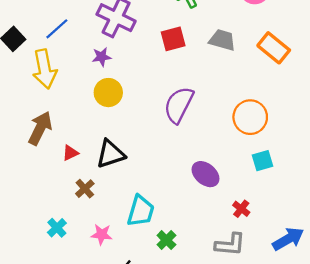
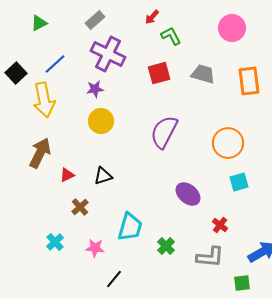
orange rectangle: (274, 48) -> (249, 81), turned 44
black triangle: (111, 154) -> (103, 176), size x0.7
green cross: (166, 240) -> (166, 246), moved

